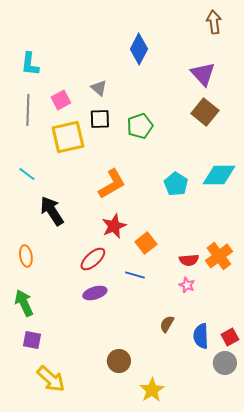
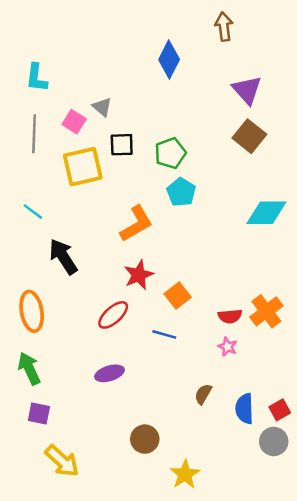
brown arrow: (214, 22) -> (224, 27), moved
gray triangle: (99, 88) -> (102, 107), moved
pink square: (61, 100) -> (74, 122), turned -30
cyan pentagon: (176, 184) -> (181, 192), moved
orange ellipse: (26, 256) -> (32, 311), size x1.5
purple ellipse: (95, 293) -> (109, 373), moved

